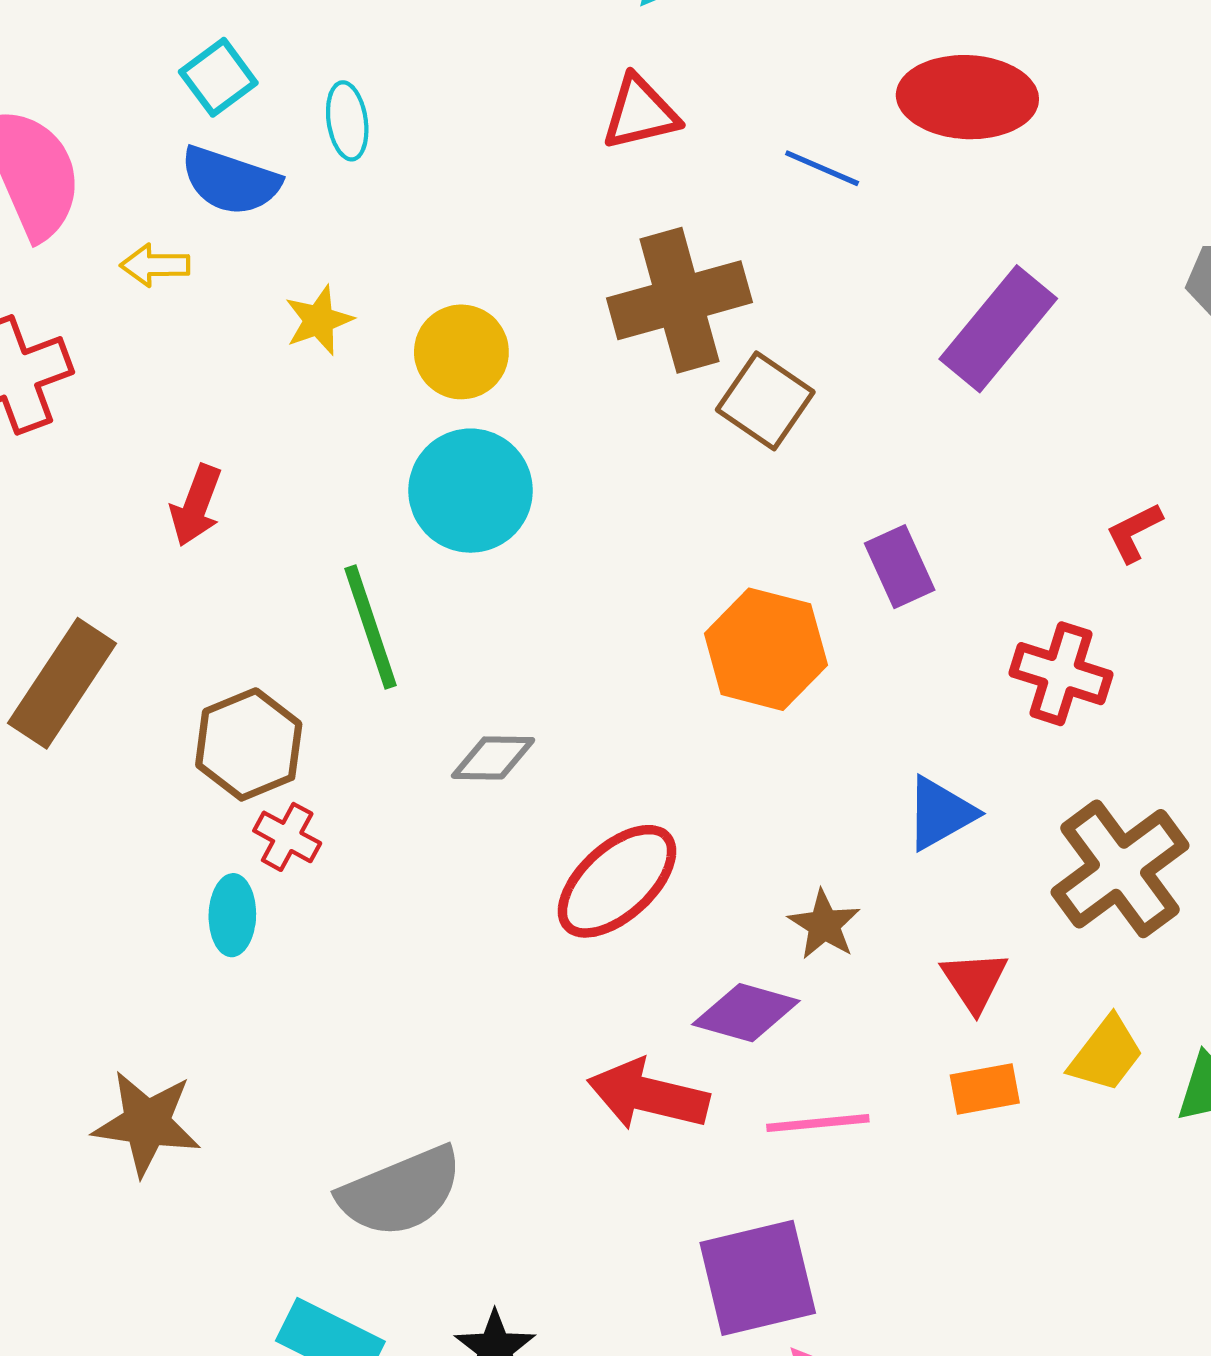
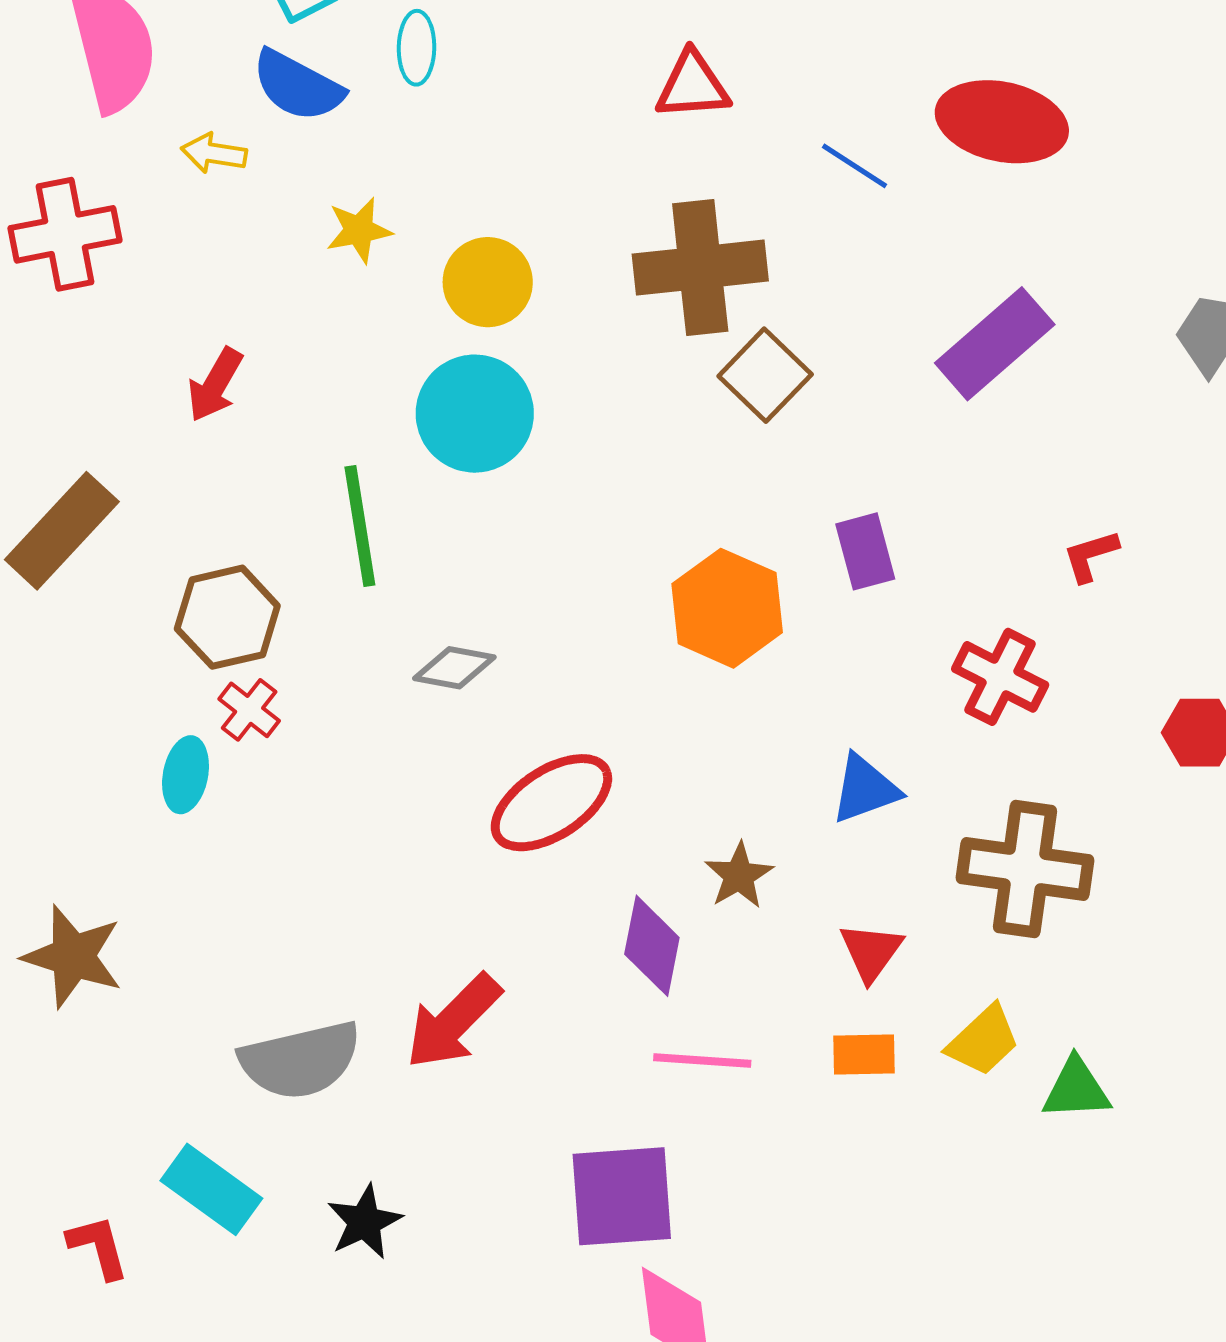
brown cross: (1120, 869) -> (1025, 869), turned 35
purple diamond: (746, 1013) -> (652, 946), turned 76
red arrow: (648, 1095) -> (453, 1022), moved, turned -68

